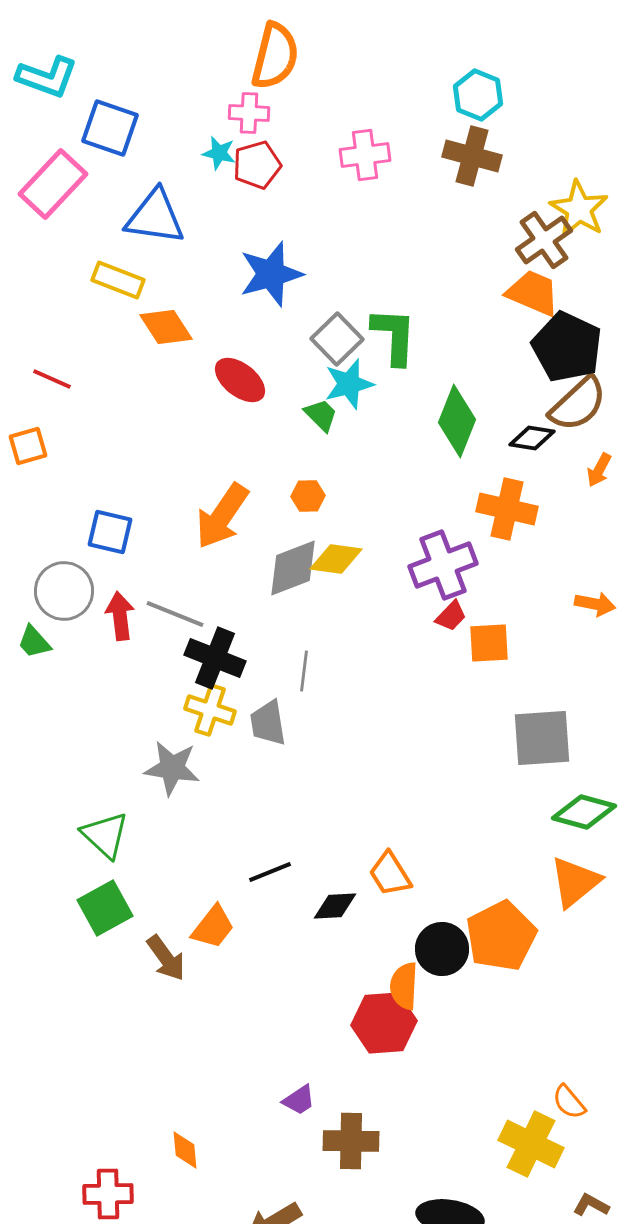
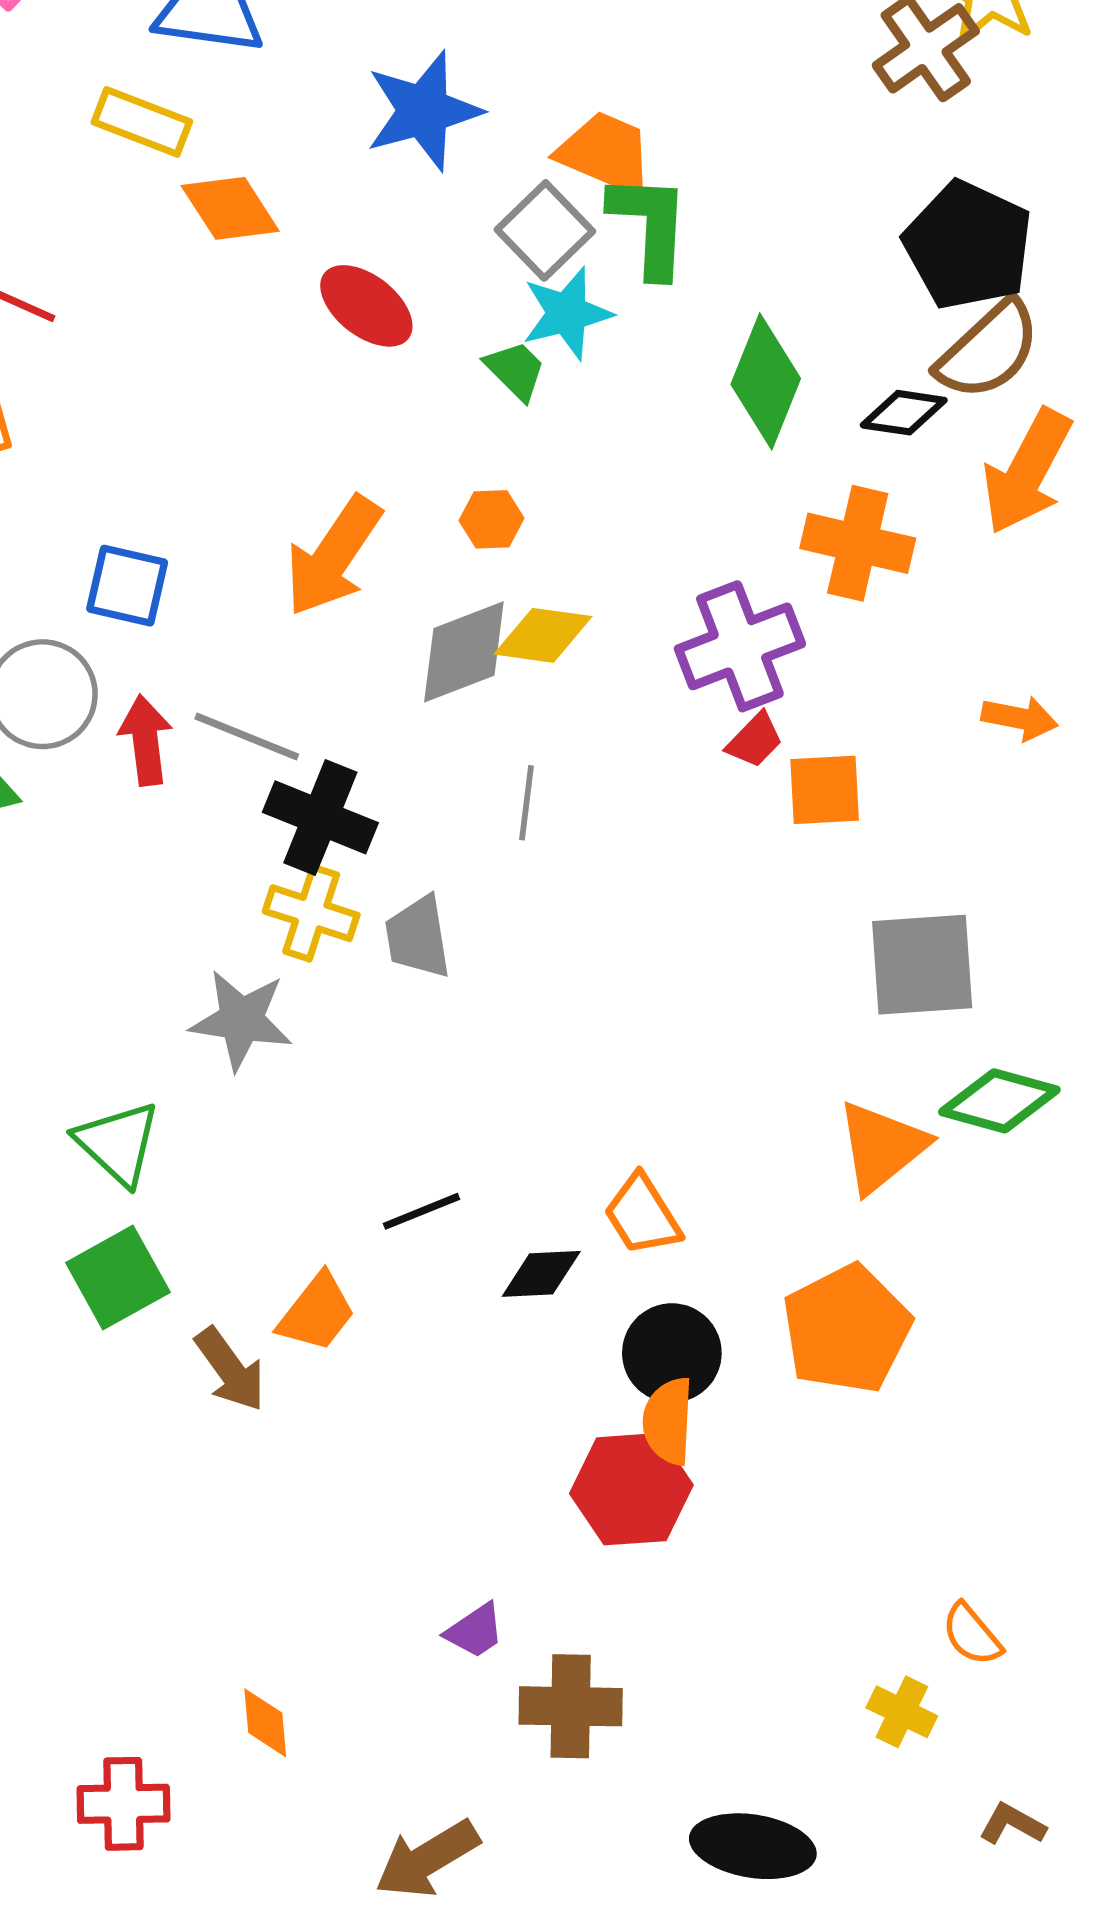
orange trapezoid: (533, 293) -> (606, 153), moved
orange arrow: (599, 470) -> (1027, 472), size x2.0
gray line: (304, 671) -> (526, 803), moved
orange triangle: (575, 882) -> (882, 1147), moved
black circle: (442, 949) -> (672, 1353), moved
yellow cross: (531, 1144) -> (902, 1712), size x0.6

